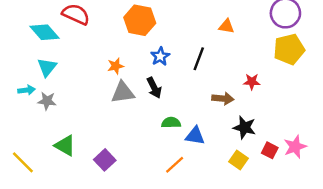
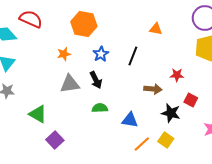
orange star: (116, 66) -> (64, 54), moved
green semicircle: (171, 123) -> (100, 108), moved
green triangle: (65, 146) -> (38, 114), moved
red square: (270, 150) -> (191, 100), moved
orange line: (175, 165) -> (142, 144), moved

